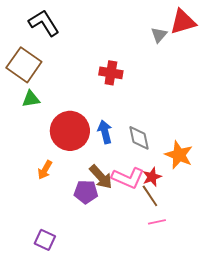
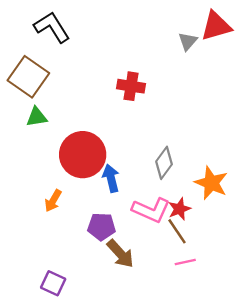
blue arrow: (105, 132) -> (111, 178), moved
gray diamond: (139, 138) -> (164, 163), turned 48
brown arrow: (101, 177) -> (120, 254), moved

